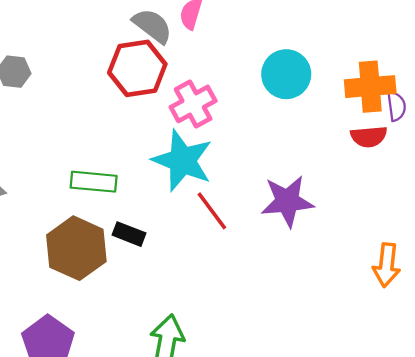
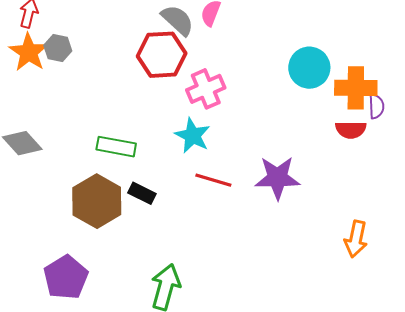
cyan circle: (286, 74) -> (309, 68), moved
cyan star: (182, 161) -> (193, 136), size x0.7
red line: (212, 211) -> (213, 180), turned -42

